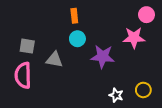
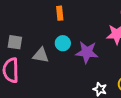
cyan circle: (77, 39) -> (63, 43), moved

